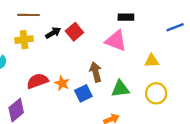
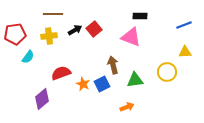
yellow triangle: (152, 61) -> (185, 52), moved
orange star: (62, 83) -> (83, 84), moved
yellow circle: (156, 93) -> (167, 72), moved

